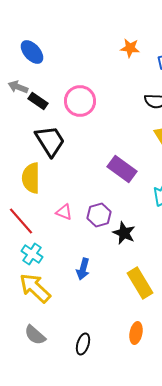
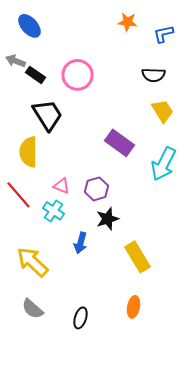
black star: (124, 233) -> (108, 219), moved, turned 30
cyan cross: (32, 254) -> (54, 211), moved

